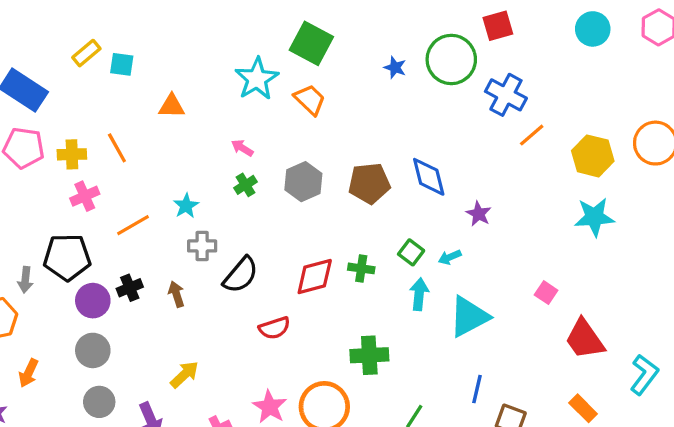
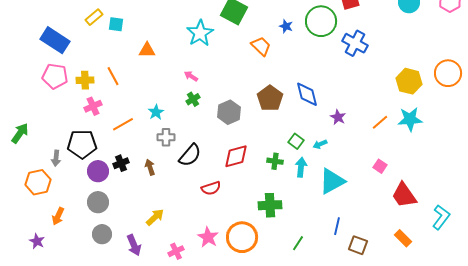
orange trapezoid: (310, 100) -> (261, 46), moved
orange line: (532, 135) -> (380, 122), moved
gray hexagon: (303, 182) -> (229, 112), moved
brown pentagon: (369, 183) -> (270, 98), turned -30
green cross: (361, 268) -> (275, 161), moved

